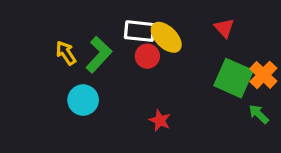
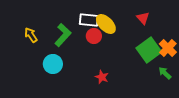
yellow arrow: (66, 53) -> (31, 35), moved
green square: (234, 78) -> (149, 50), turned 30

